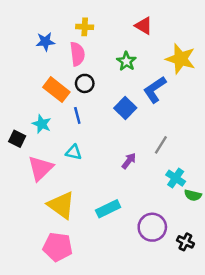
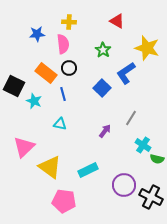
black square: (17, 139) -> (14, 86), moved, size x1.5
pink triangle: (40, 168) -> (24, 147), moved
black cross: (185, 242) -> (151, 197), size x1.6
pink pentagon: (58, 247) -> (64, 201), moved

